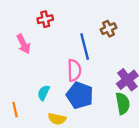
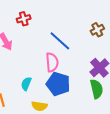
brown cross: (109, 29) -> (97, 30), moved
blue line: (85, 47) -> (60, 41), turned -30

